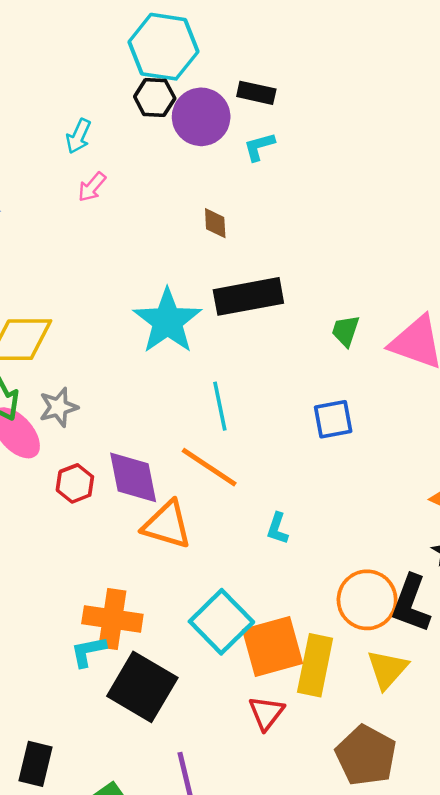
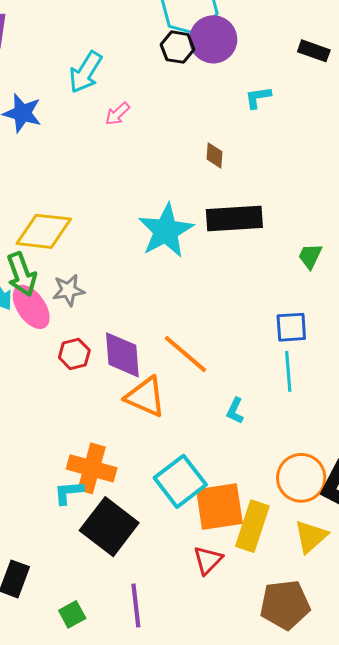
black rectangle: (256, 93) -> (314, 51), moved
purple circle: (201, 117) -> (213, 39), moved
cyan arrow: (79, 136) -> (86, 72), moved, size x1.5
cyan line: (220, 406) -> (288, 371), moved
brown pentagon: (366, 755) -> (285, 605), turned 30

